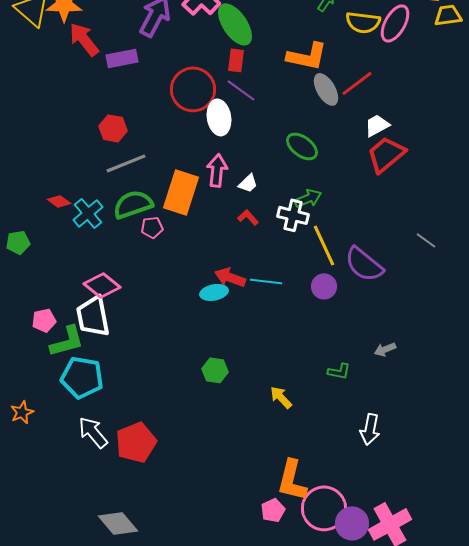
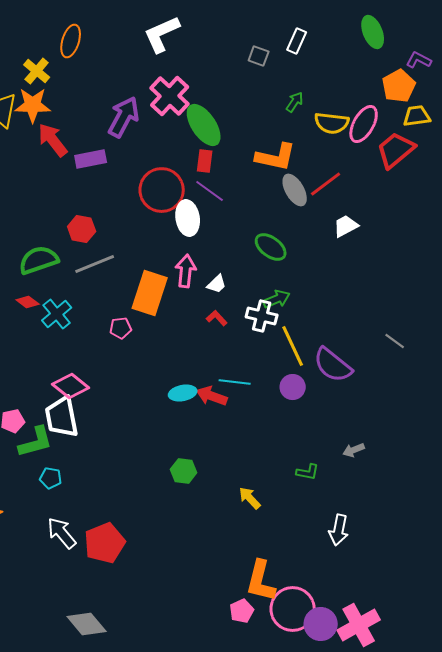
red trapezoid: (386, 154) -> (396, 150), moved
green semicircle: (133, 204) -> (39, 260), moved
red arrow: (230, 277) -> (212, 396), moved
cyan pentagon: (82, 377) -> (51, 478), size x0.5

